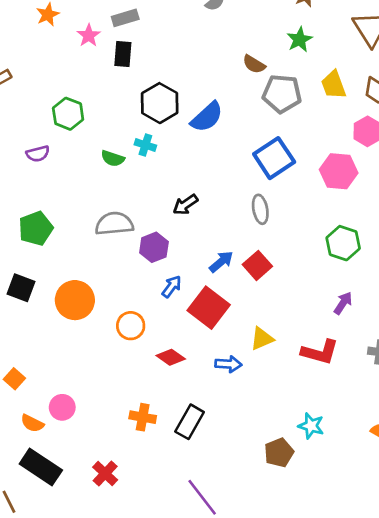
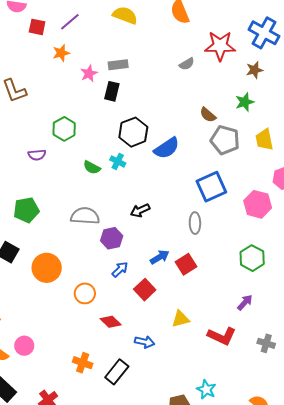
red square: (209, 308) -> (145, 290), size x0.7
blue arrow: (228, 364) -> (145, 342), moved

